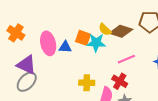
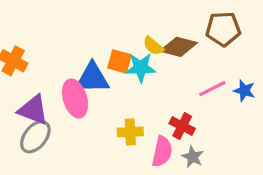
pink ellipse: (48, 43) -> (75, 98), moved
blue triangle: (65, 47) -> (92, 78), size x1.6
pink line: (126, 59) -> (212, 89), moved

